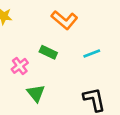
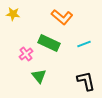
green rectangle: (48, 52) -> (49, 43), size x1.5

